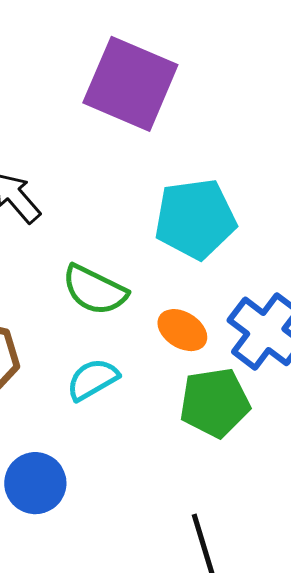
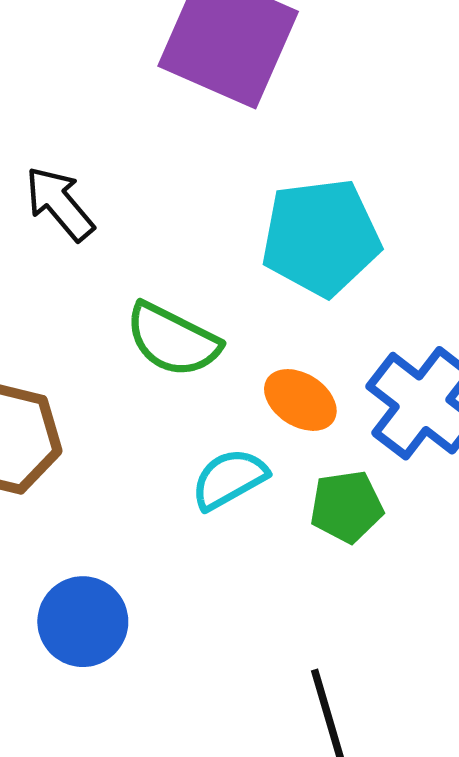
cyan semicircle: (93, 379) -> (229, 479), moved
green pentagon: (215, 403) -> (347, 507), size x0.7

